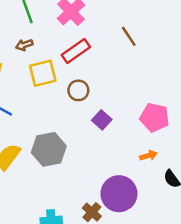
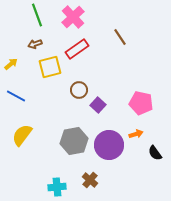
brown circle: (78, 90) -> (79, 90), moved
gray hexagon: (49, 149) -> (74, 141), moved
purple circle: (119, 194) -> (109, 145), moved

